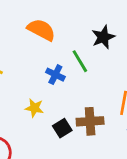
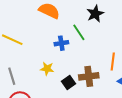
blue cross: (55, 75) -> (61, 43), turned -32

